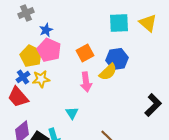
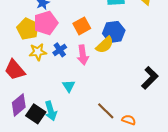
pink pentagon: (49, 50) -> (46, 23), turned 30
blue cross: (23, 77) -> (60, 50), moved

